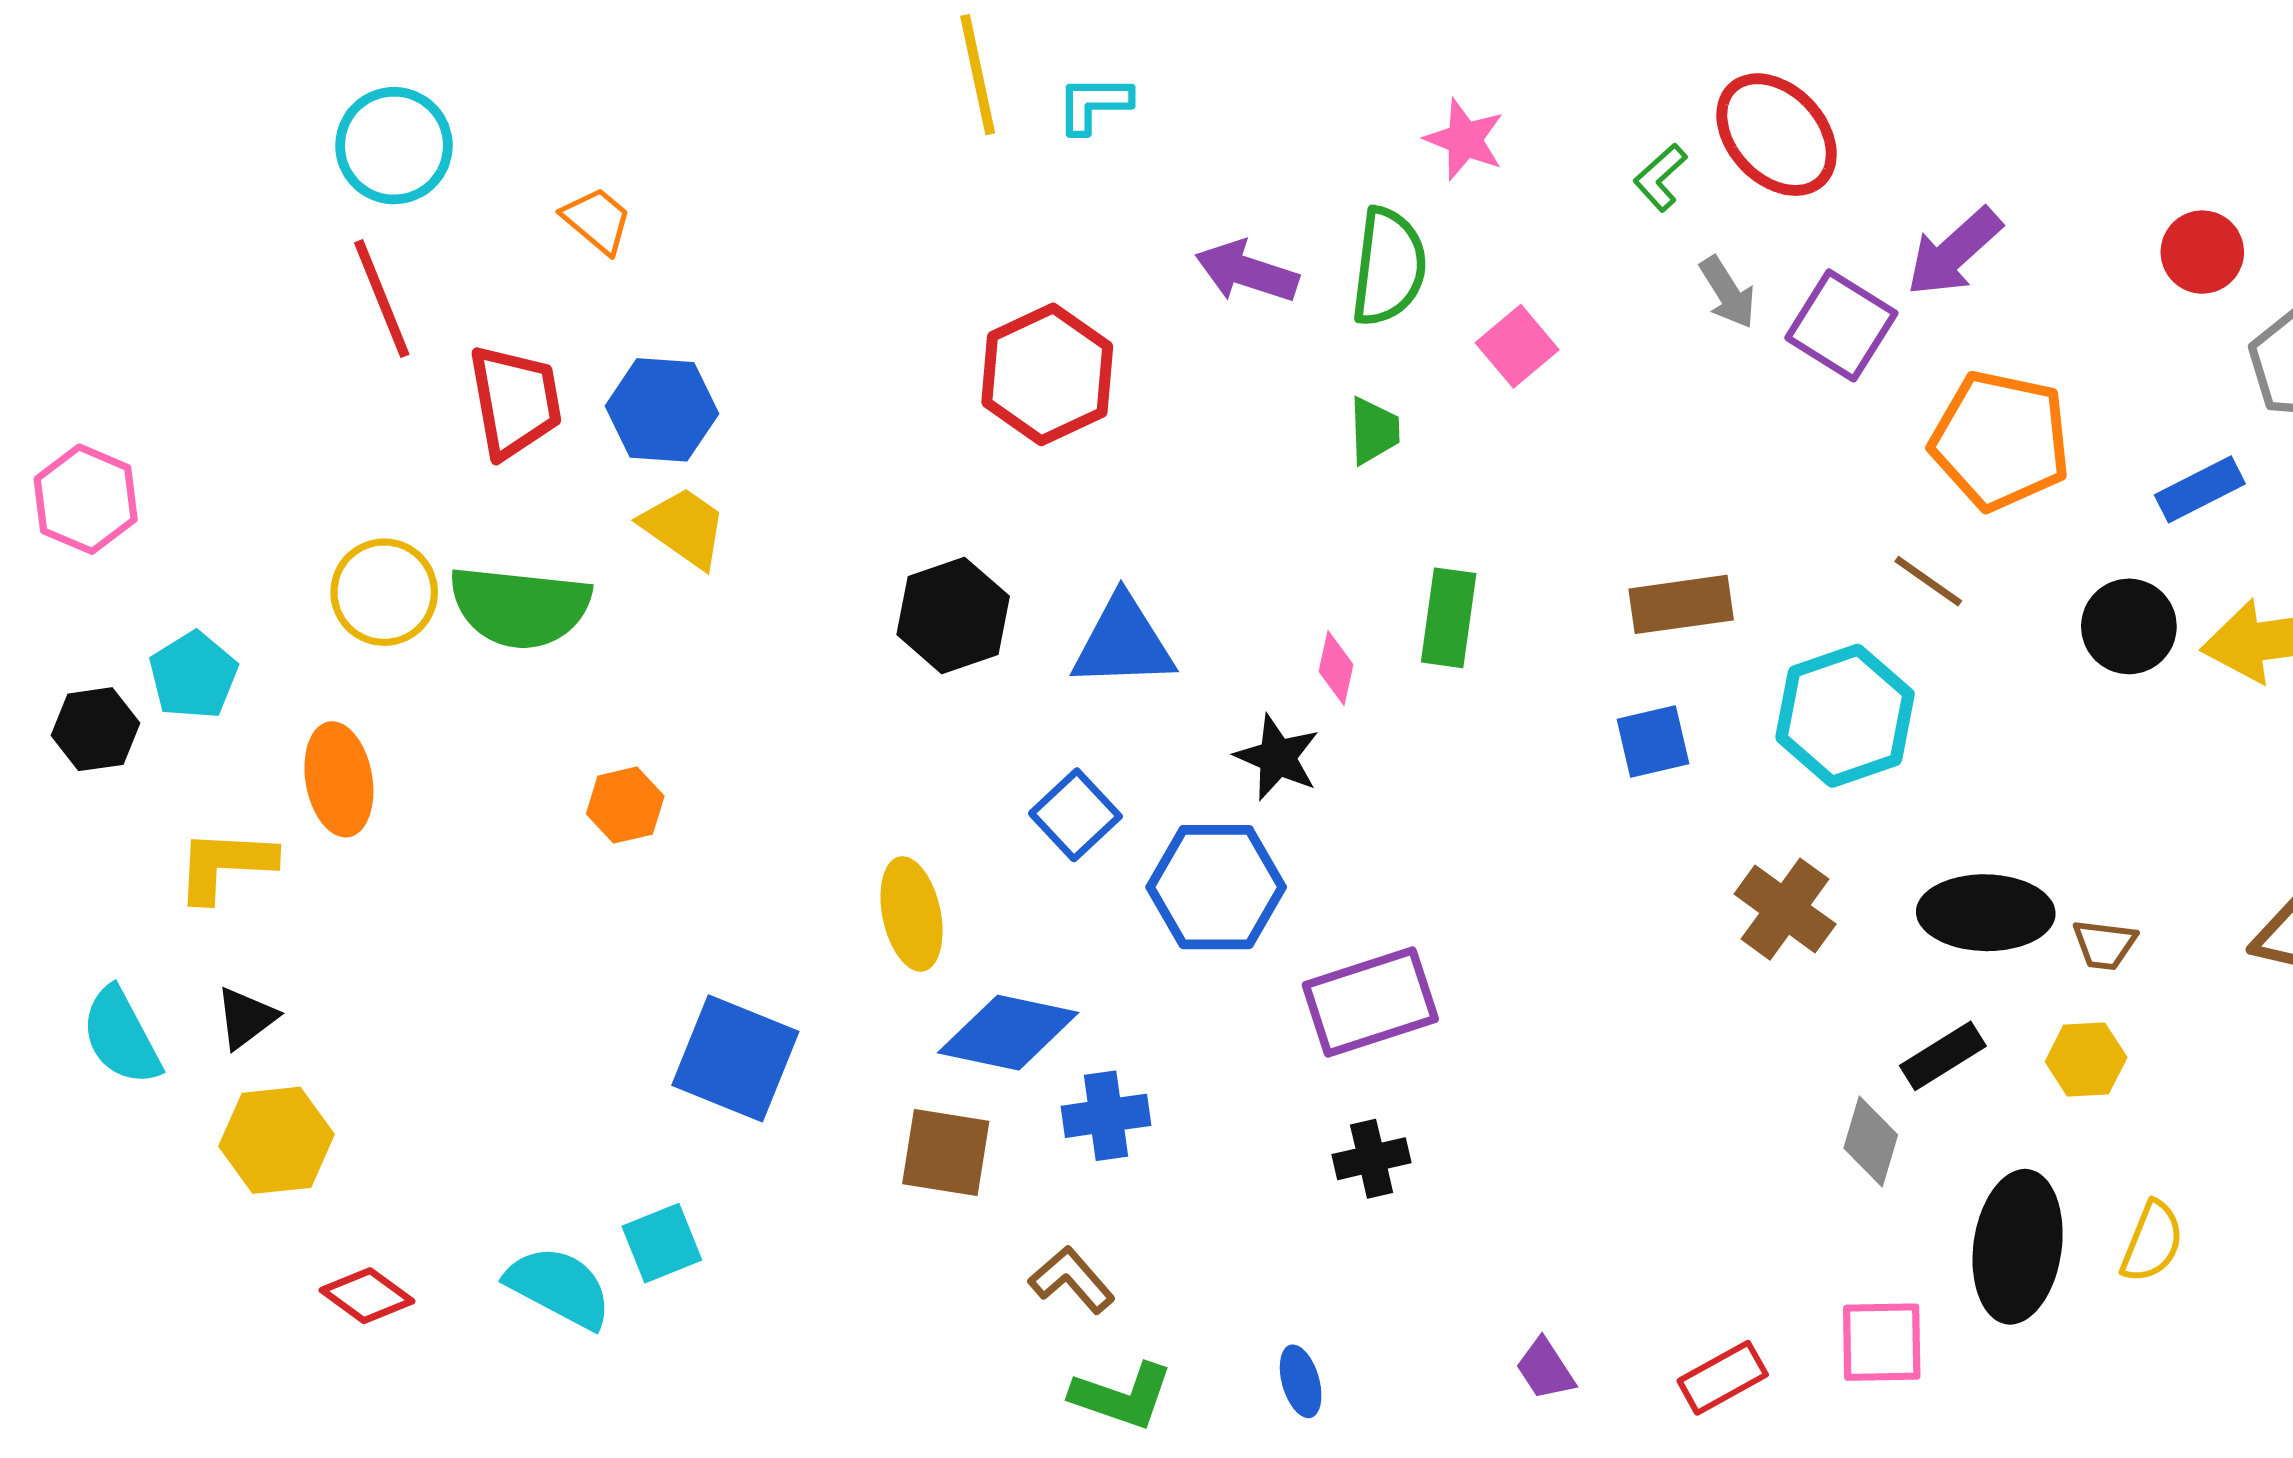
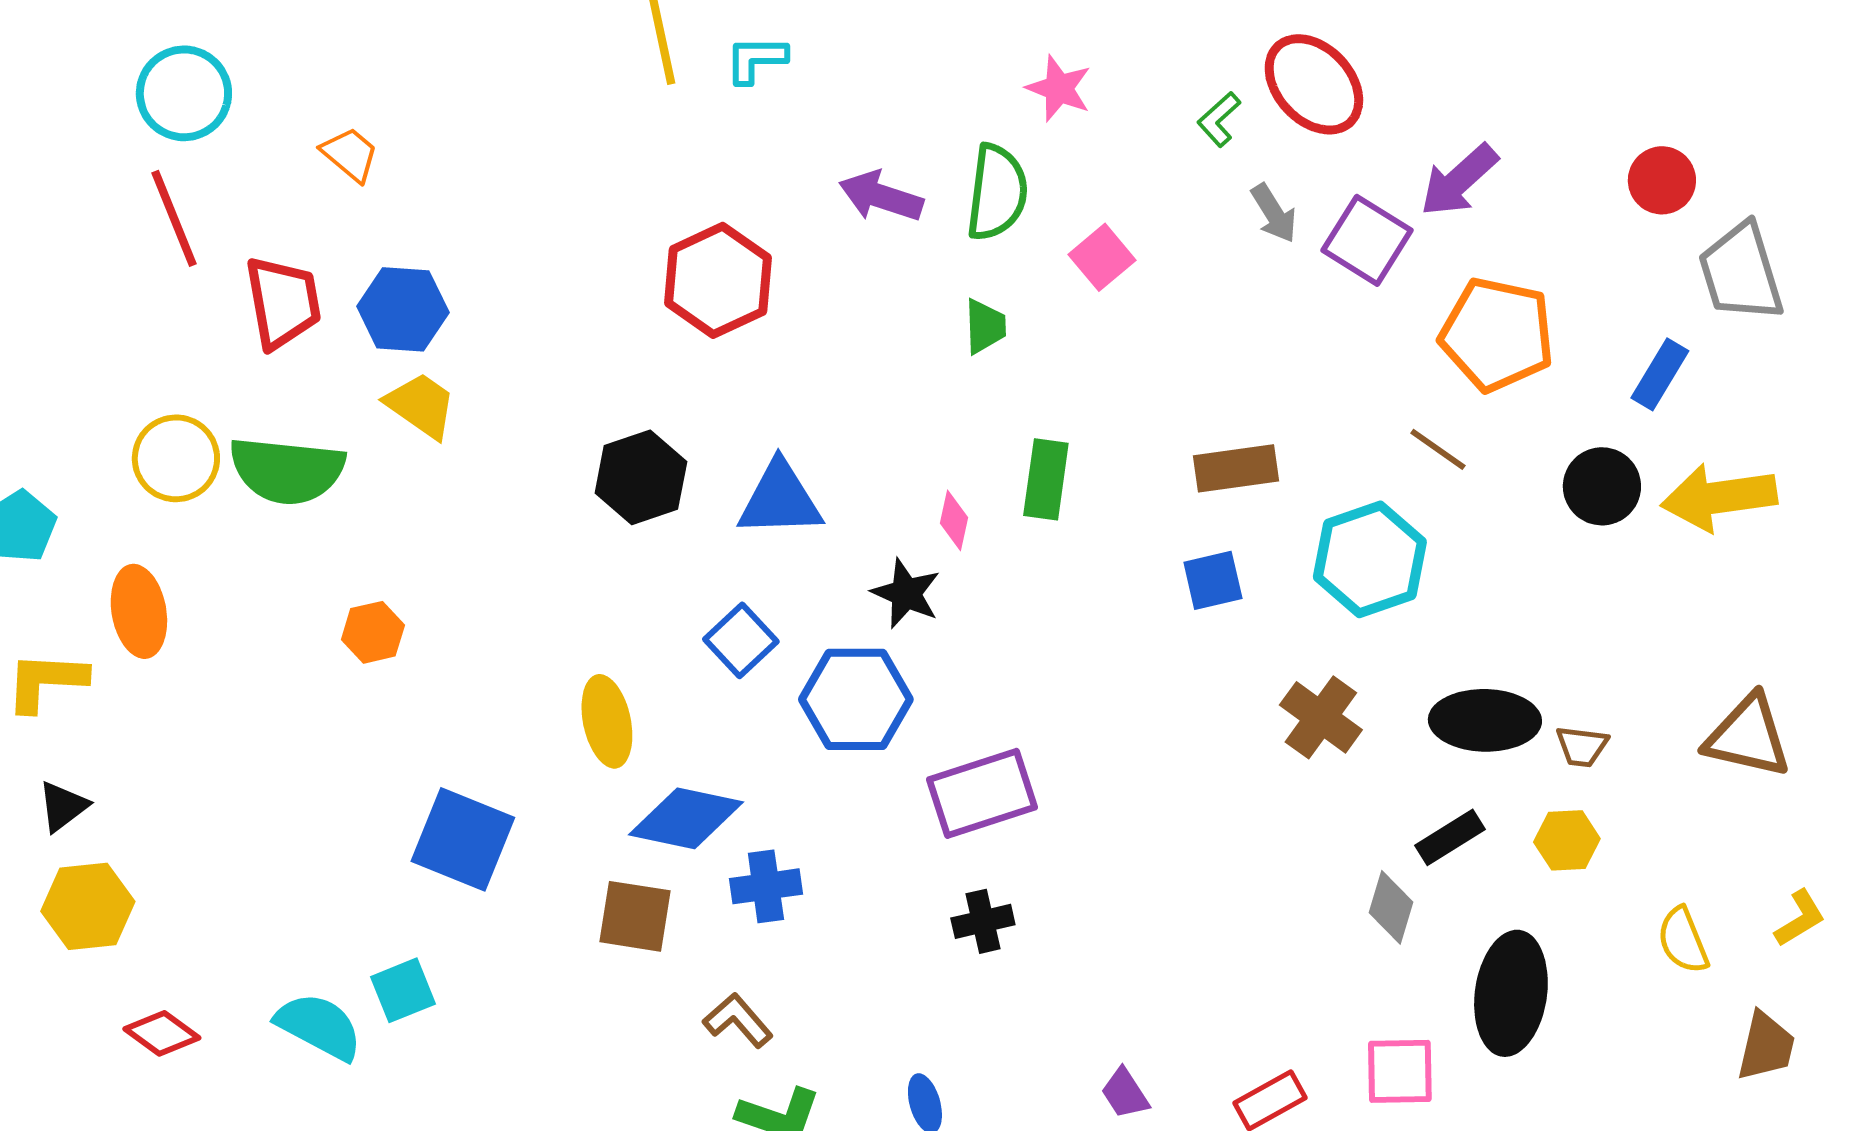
blue rectangle: (2200, 489) -> (1660, 374), turned -32
yellow semicircle: (2152, 1242) -> (1683, 940), moved, turned 136

